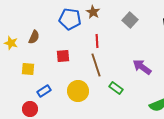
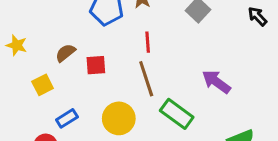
brown semicircle: (34, 37) -> (65, 53), moved, turned -152
yellow square: (28, 69) -> (43, 85), turned -32
green rectangle: (116, 88) -> (177, 114), size x1.5

